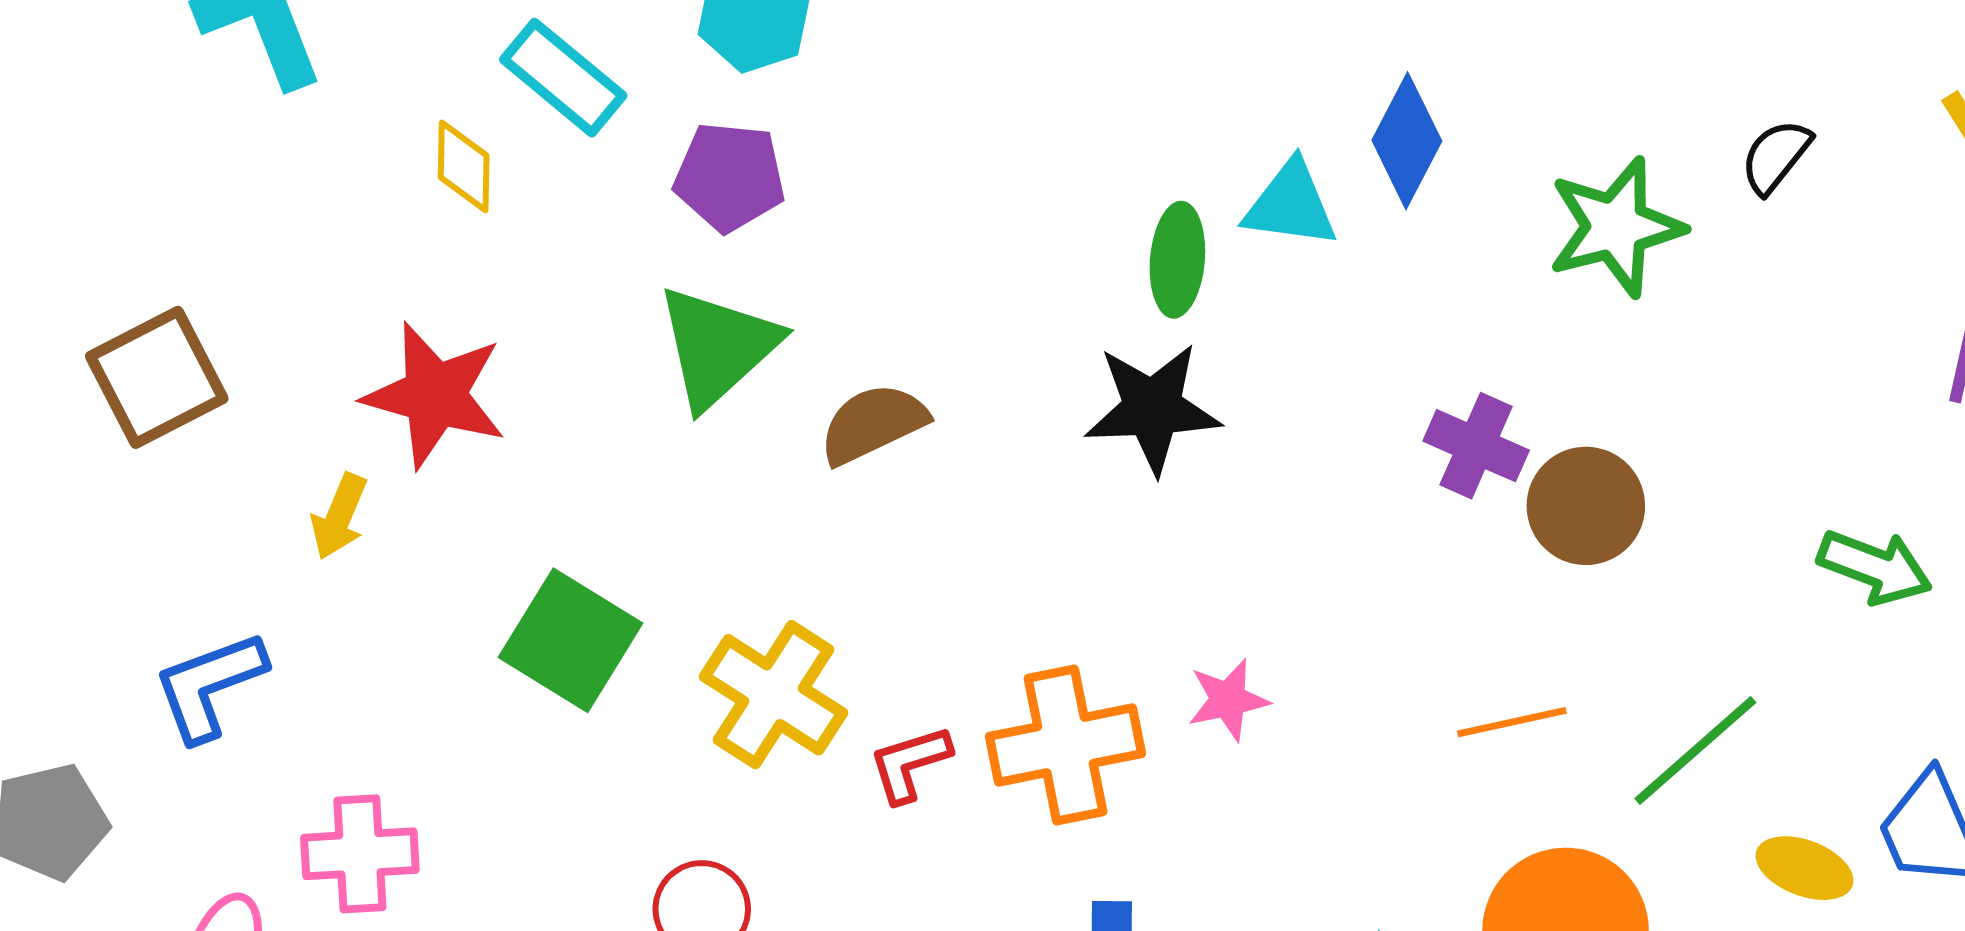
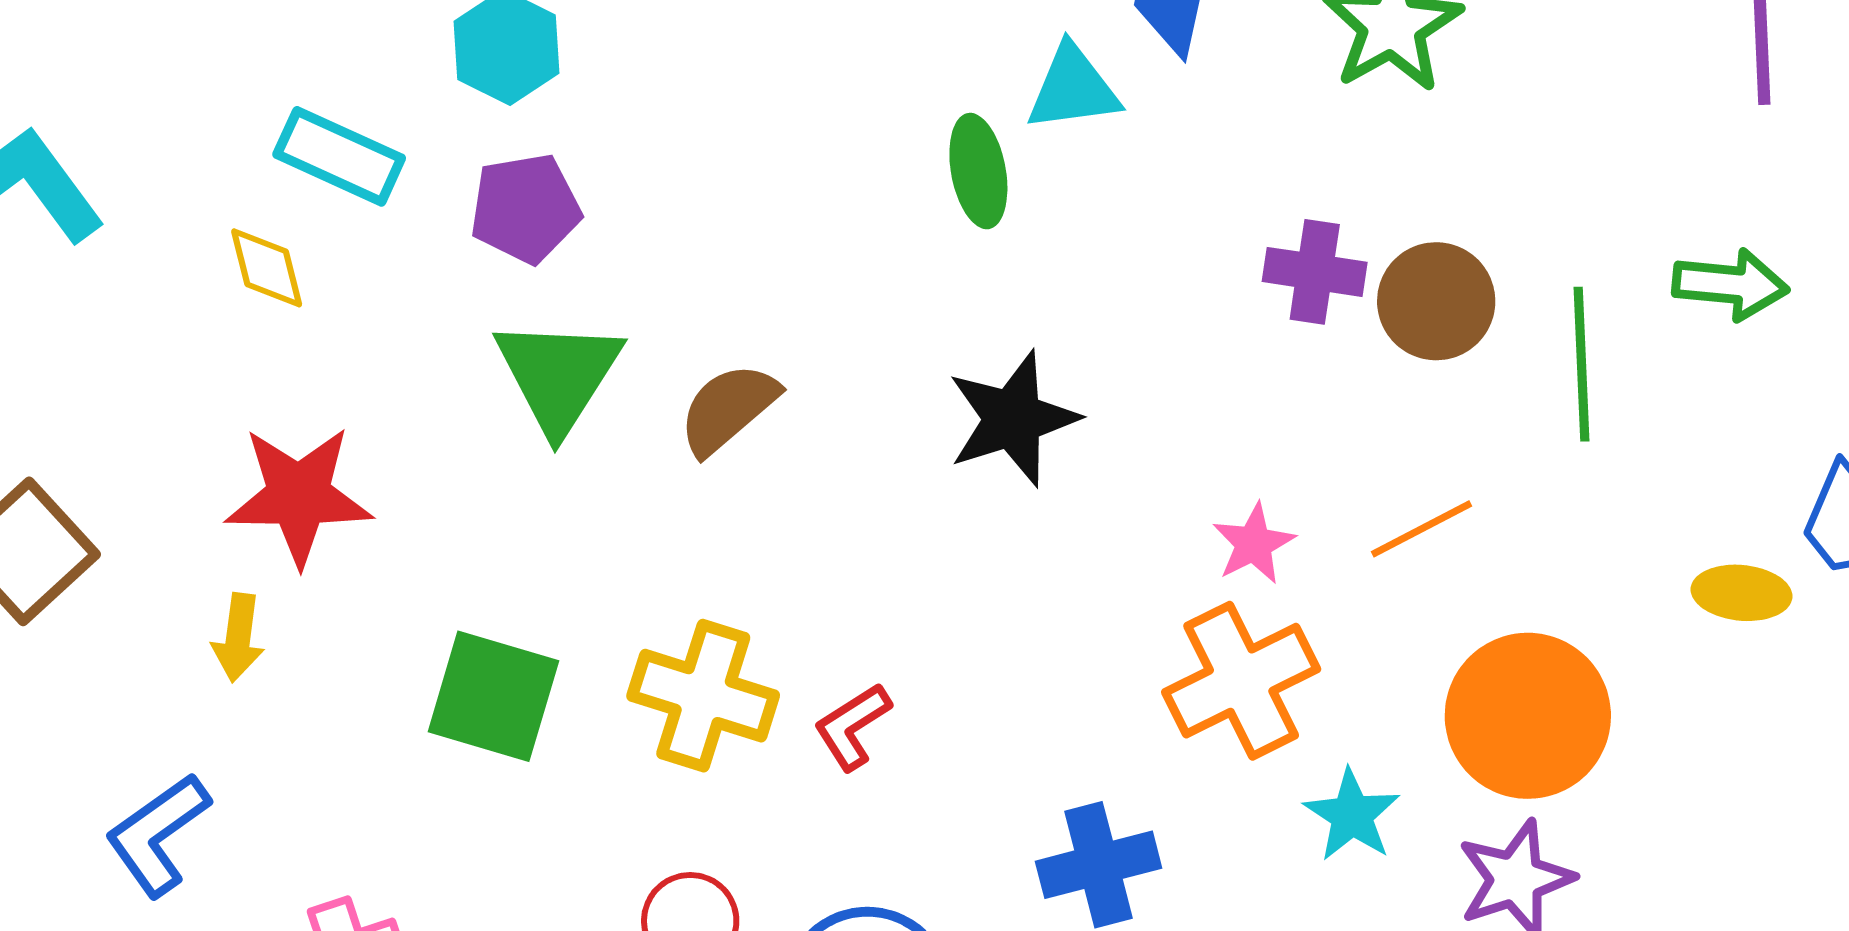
black star: (1153, 408) -> (1013, 419), moved
pink star: (1228, 700) -> (1254, 544), moved
orange cross: (1066, 745) -> (1241, 681), moved
green line: (1695, 750) -> (1582, 364), moved, turned -36

